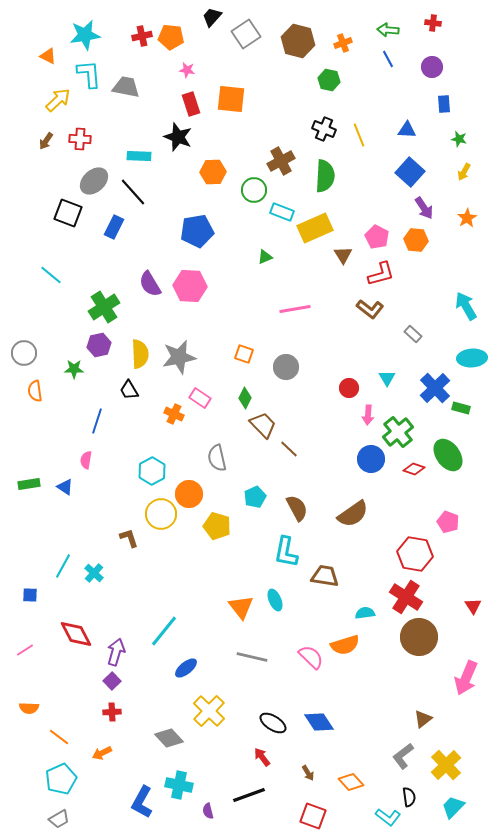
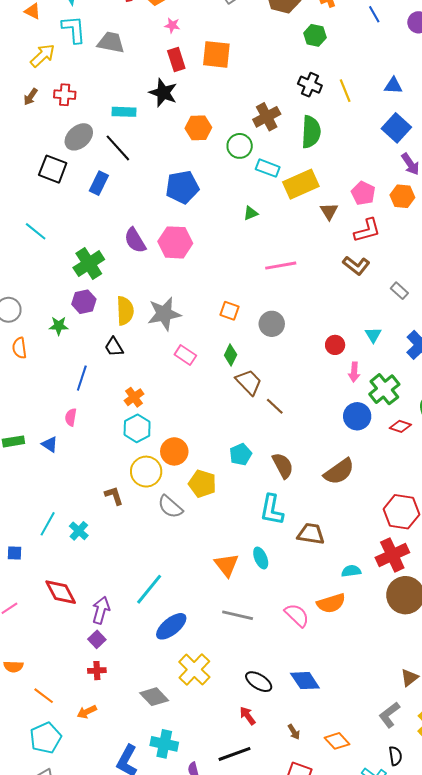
orange cross: (174, 414) -> (134, 397), moved, turned 30
gray semicircle: (217, 458) -> (170, 507), moved, turned -36
red cross: (406, 597) -> (392, 555), turned 32
blue ellipse: (186, 668) -> (171, 626), size x1.4

